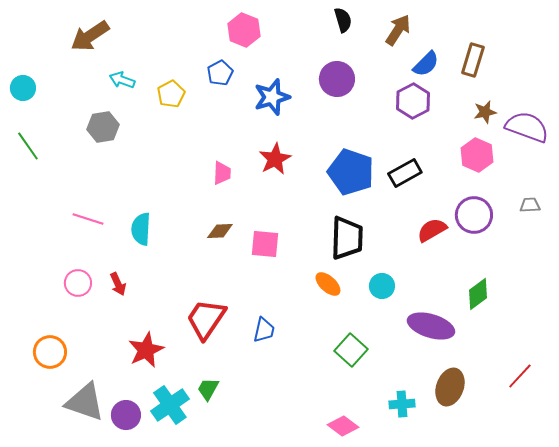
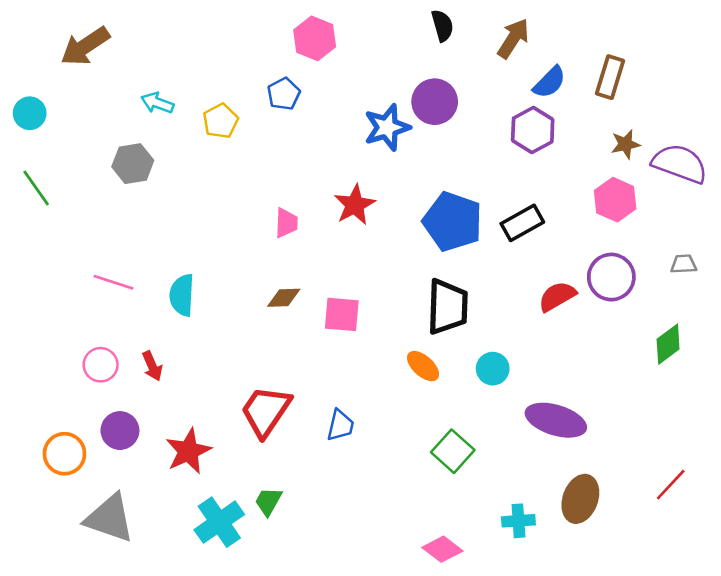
brown arrow: (90, 36) -> (85, 46), moved
blue star: (272, 97) -> (387, 127), moved
green diamond: (478, 294) -> (668, 344), moved
purple circle: (126, 415) -> (120, 431), moved

